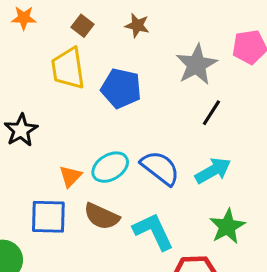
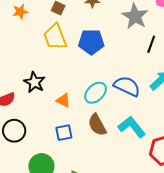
orange triangle: (70, 176) -> (63, 100), moved, turned -35
brown semicircle: (102, 216) -> (97, 125), turned 50
blue square: (48, 217) -> (64, 133), size x0.7

